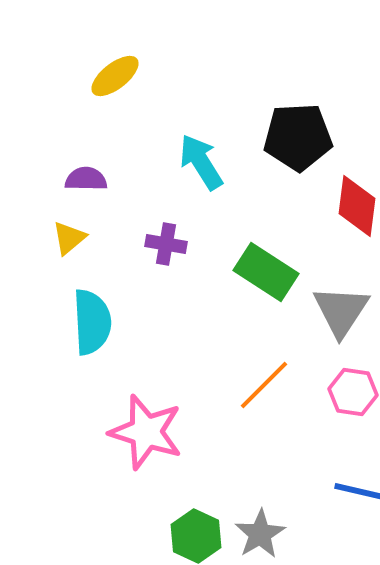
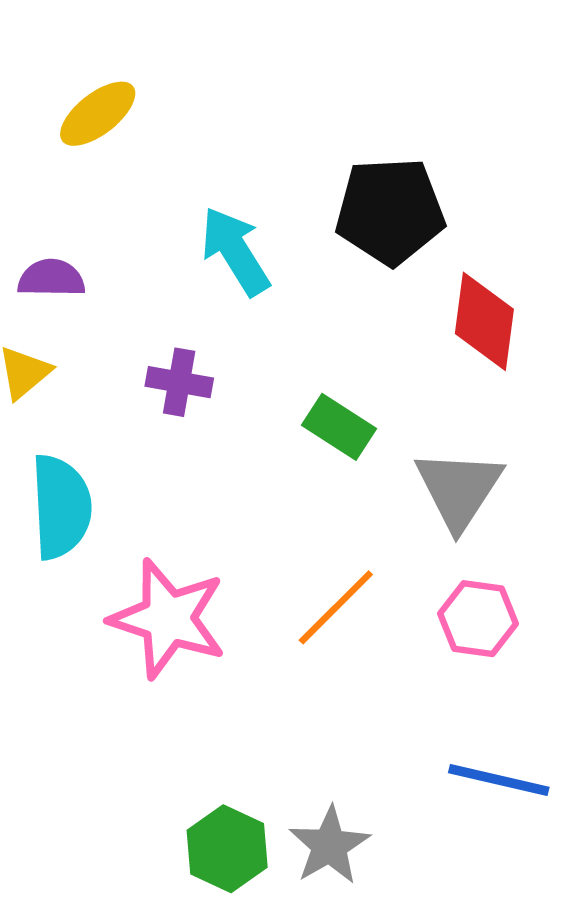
green rectangle: (266, 272) -> (339, 427), size x0.7
pink star: (146, 432) -> (168, 619), moved

